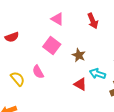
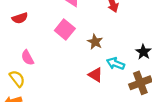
pink semicircle: (38, 72) -> (27, 58), moved
yellow semicircle: (18, 79) -> (17, 79), moved

